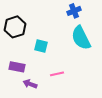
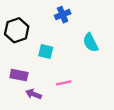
blue cross: (74, 11) -> (63, 15), moved
cyan semicircle: (81, 38) -> (91, 43), size x0.7

